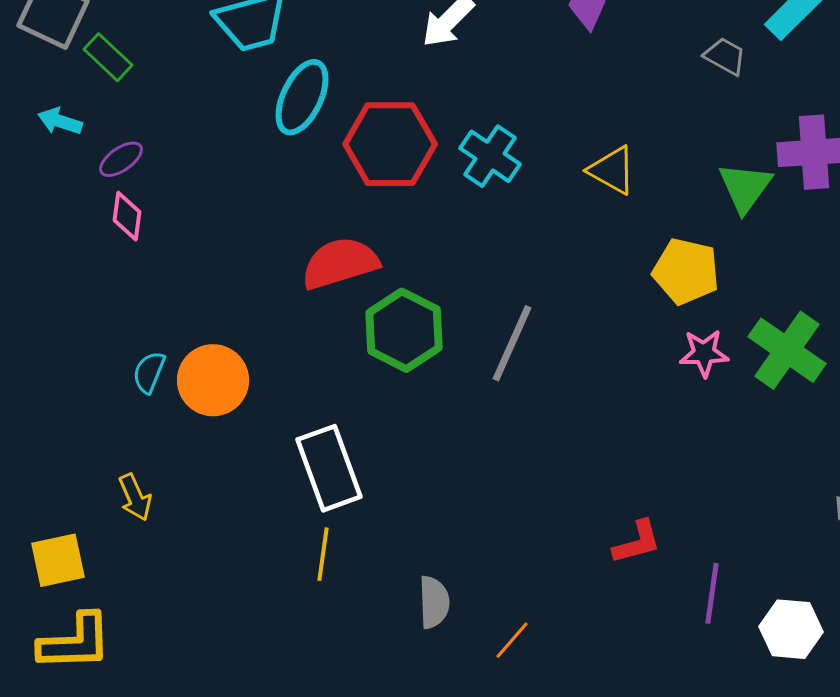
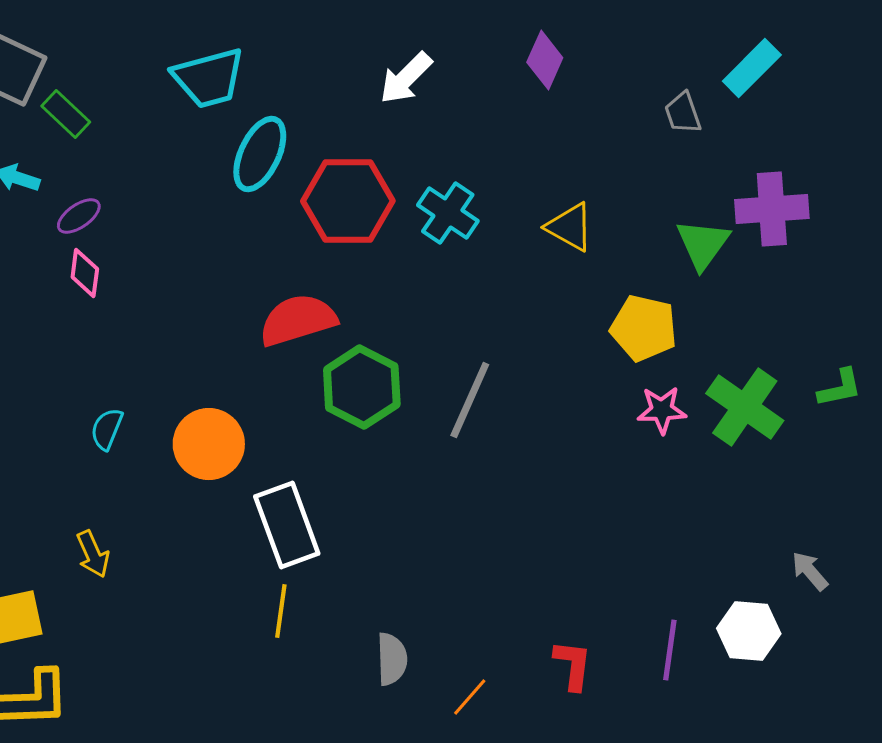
gray trapezoid: (725, 56) -> (683, 113), turned -138
orange circle: (213, 380) -> (209, 444), moved
red L-shape: (637, 542) -> (573, 665), moved, turned -68
white hexagon: (791, 629) -> (749, 631), moved

